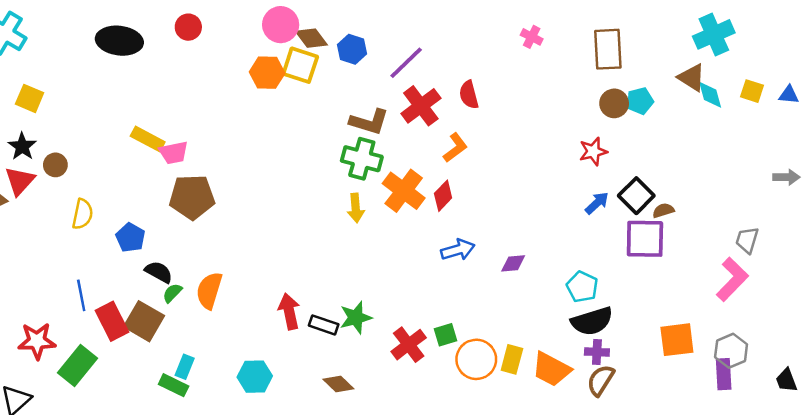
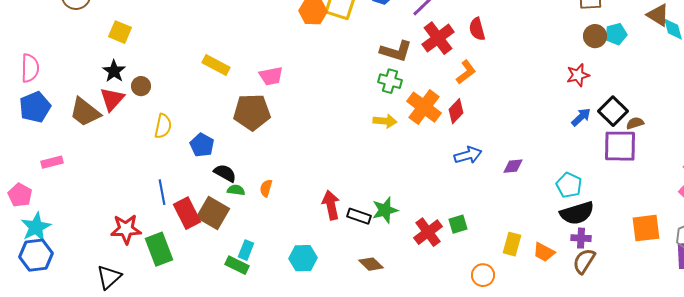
pink trapezoid: (174, 153) -> (271, 76), moved
green cross: (362, 159) -> (390, 81), size x0.7
yellow arrow: (356, 208) -> (385, 121), turned -80
orange semicircle: (209, 290) -> (266, 188), size x0.6
green semicircle: (172, 293) -> (236, 190), turned 54
orange circle: (476, 359) -> (483, 275), moved, size x0.7
green rectangle: (78, 366) -> (159, 249), turned -60
orange trapezoid: (551, 369) -> (544, 252), size x0.7

